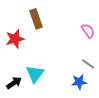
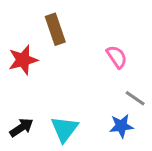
pink semicircle: (88, 31) -> (117, 57), moved
cyan triangle: (35, 74) -> (64, 129), moved

